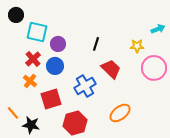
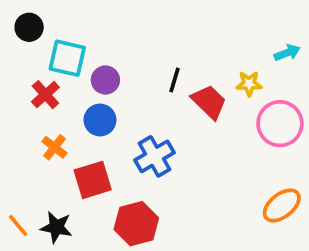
red cross: (33, 59) -> (45, 95), moved
red trapezoid: (111, 69) -> (209, 102), moved
orange line: (13, 113) -> (18, 225), moved
orange ellipse: (120, 113) -> (282, 205), moved

